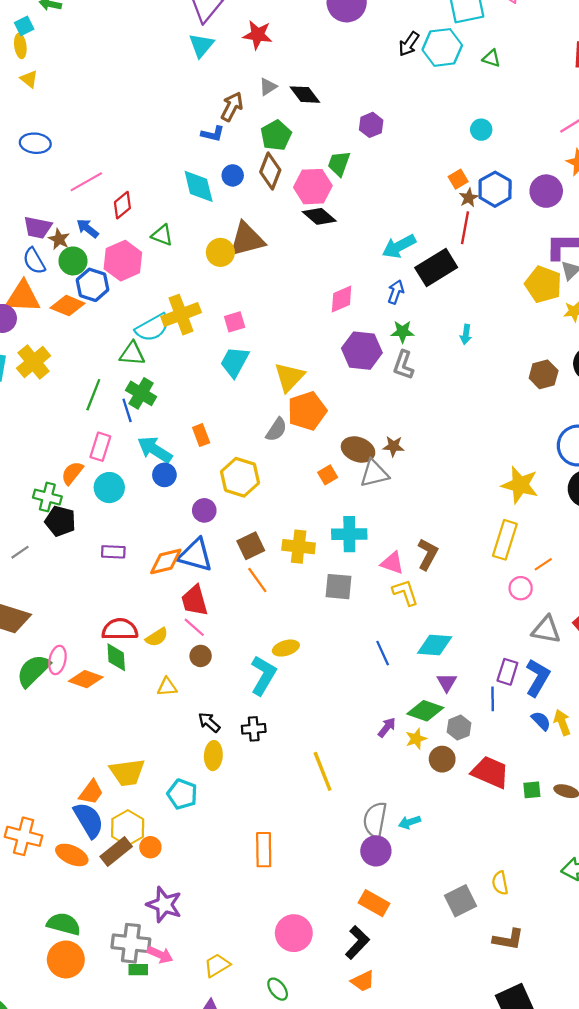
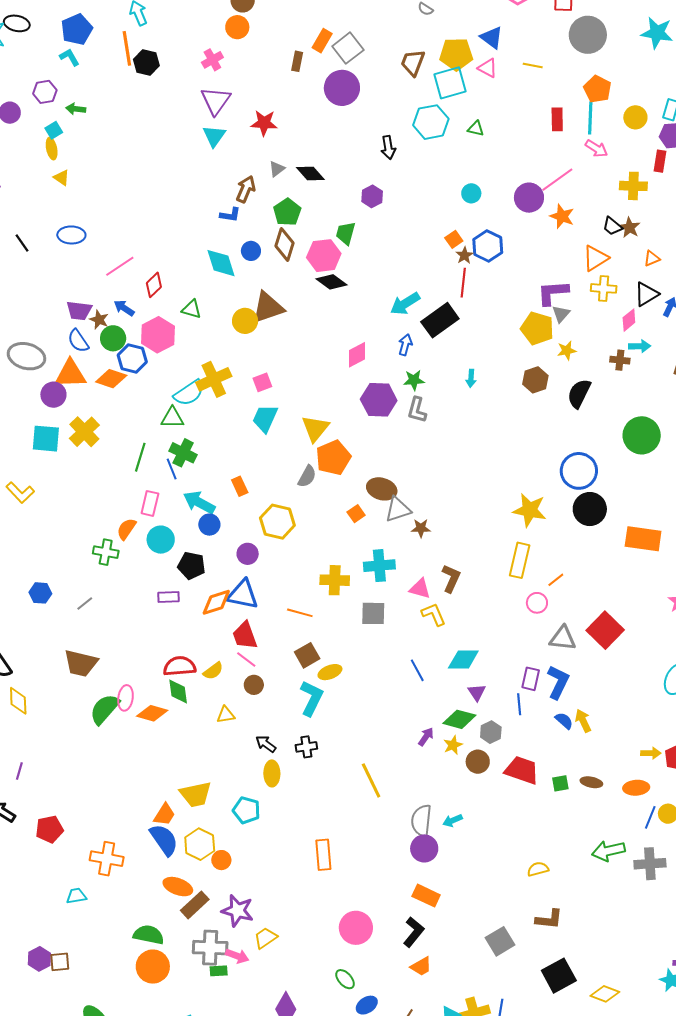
black arrow: (409, 44) -> (388, 148), moved, turned -40
purple circle: (546, 191) -> (529, 198), moved
brown hexagon: (544, 374) -> (535, 380), moved
brown star: (393, 446) -> (421, 528), moved
black pentagon: (60, 521) -> (191, 566), moved
brown square: (251, 546) -> (307, 655), moved
orange line: (257, 580) -> (300, 613), turned -35
brown rectangle: (116, 851) -> (195, 905), moved
orange ellipse: (72, 855) -> (178, 887), moved
yellow semicircle: (500, 883) -> (538, 869), turned 90
gray square: (461, 901) -> (500, 941), moved
yellow trapezoid: (217, 965) -> (265, 938), moved

